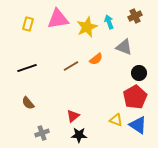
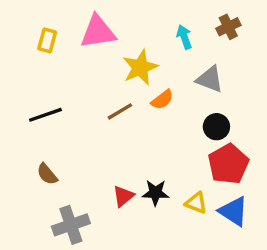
yellow star: (87, 27) -> (140, 67), moved
black circle: (139, 73) -> (216, 127), moved
gray cross: (42, 133) -> (71, 225), size x1.5
black star: (79, 135) -> (156, 193), moved

